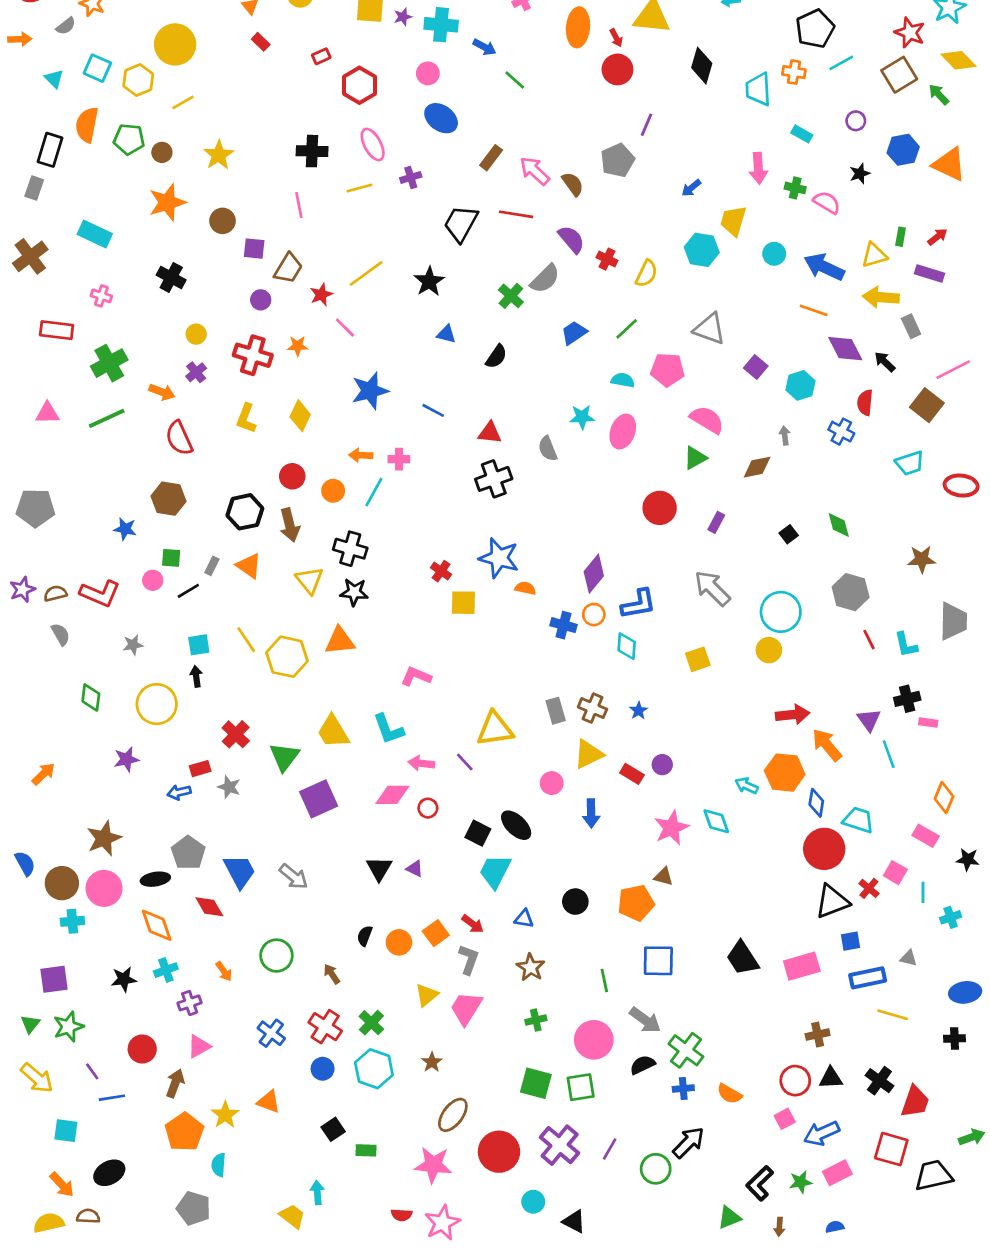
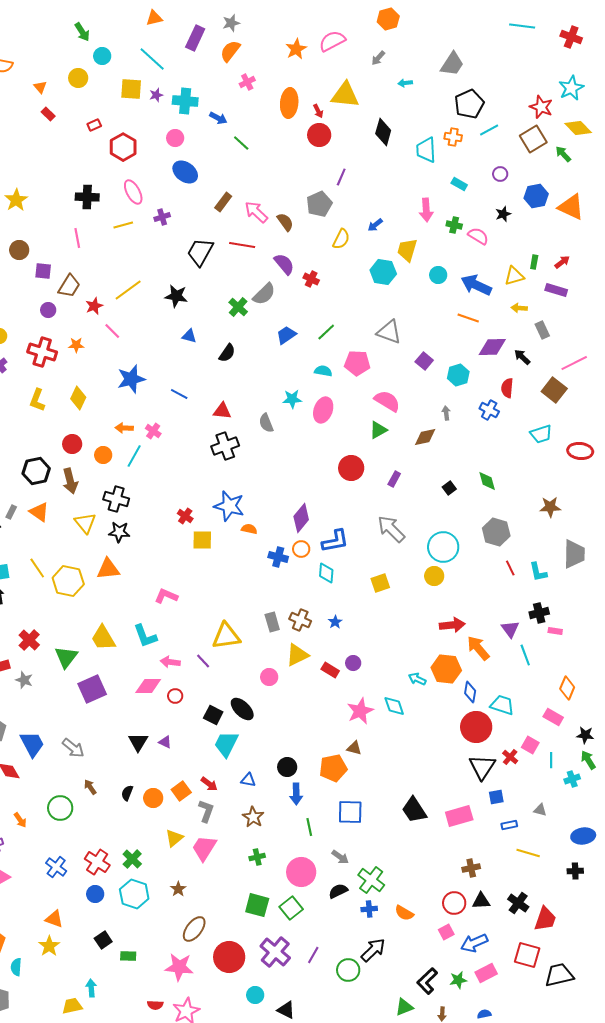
yellow semicircle: (646, 274) -> (341, 239), moved
black star: (429, 281) -> (176, 296), turned -30
yellow arrow: (881, 297) -> (519, 308), size x0.6
purple diamond: (845, 349) -> (492, 347), turned -64
pink cross: (399, 459) -> (153, 431), turned 35
blue arrow: (591, 813) -> (296, 794), moved
black triangle: (832, 902) -> (482, 767), turned -36
brown arrow: (332, 974) -> (90, 787), moved
blue rectangle: (868, 978) -> (509, 825), size x0.6
gray arrow: (645, 1020) -> (340, 857), size x0.7
green square: (581, 1087) -> (291, 908), turned -30
yellow star: (225, 1115) -> (49, 946), moved
green arrow: (972, 1137) -> (588, 760), moved, turned -102
yellow trapezoid: (292, 1216) -> (72, 1006), turned -50

